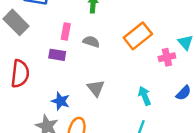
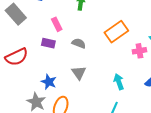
pink rectangle: (66, 32) -> (57, 24), turned -40
gray semicircle: (91, 42) -> (79, 43), moved
red semicircle: (20, 74) -> (17, 57), turned 55

